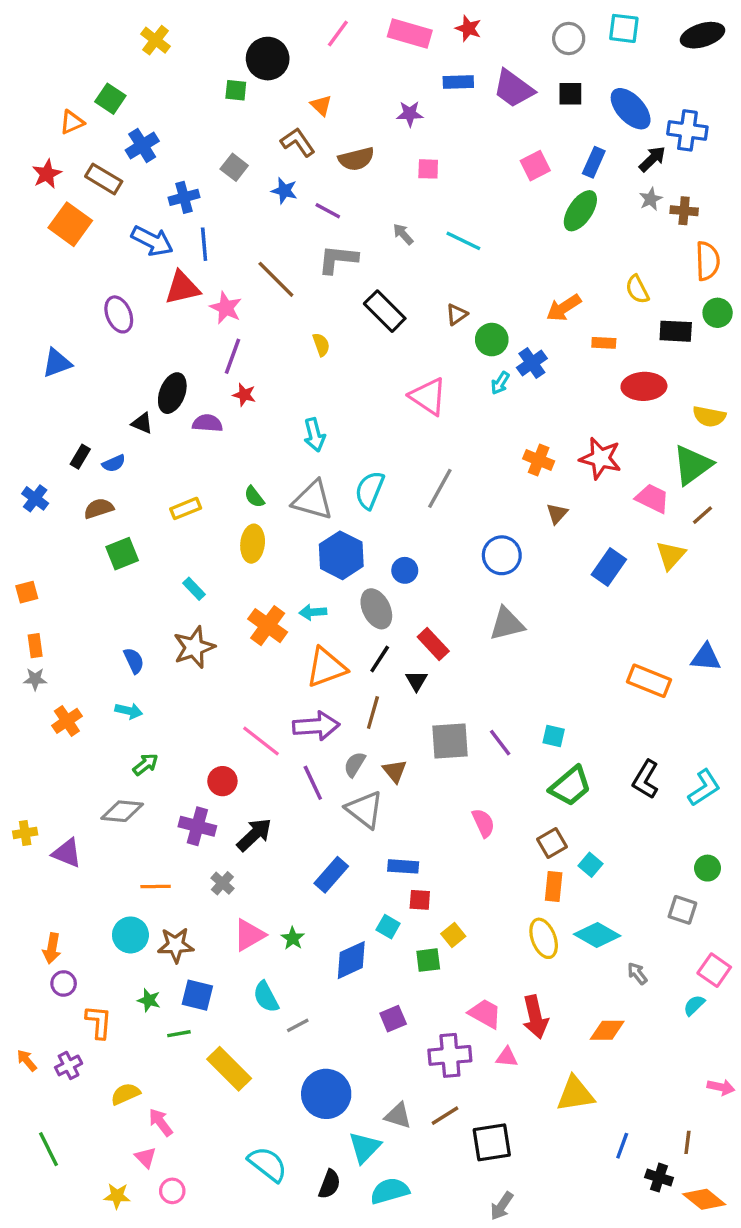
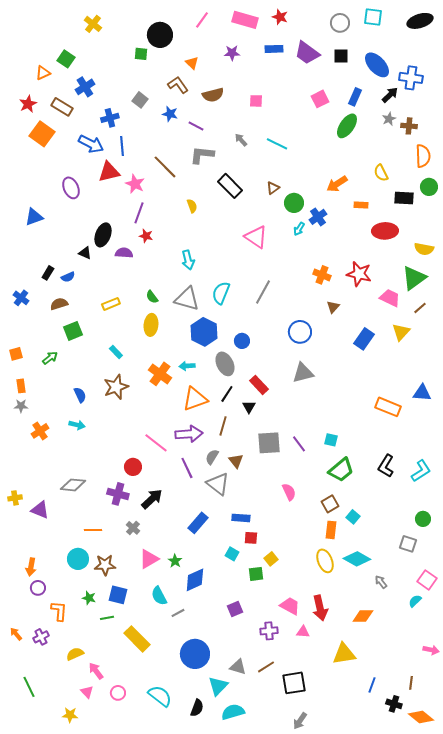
purple star: (410, 114) -> (232, 53), moved
green arrow: (146, 764) -> (50, 358), moved
blue diamond: (351, 960) -> (195, 580), moved
purple cross: (450, 1055) -> (269, 631), size x0.7
pink circle: (172, 1191) -> (118, 693), moved

